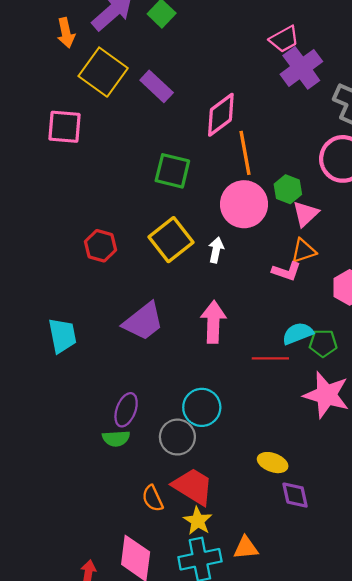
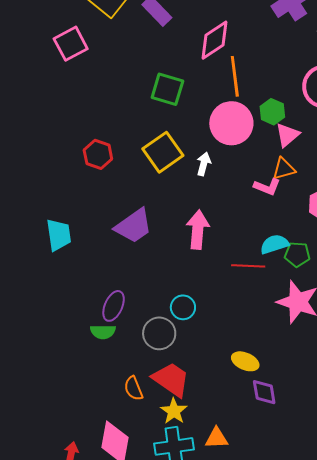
pink square: (65, 127) -> (71, 44), turned -36
cyan circle: (202, 407) -> (183, 307), size x0.7

